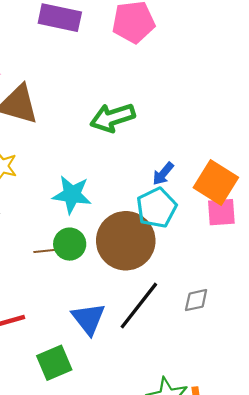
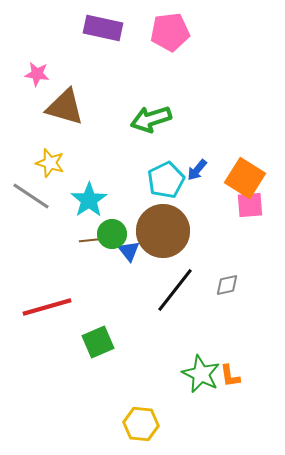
cyan star: (72, 195) -> (89, 200), moved, turned 30
cyan pentagon: (157, 208) -> (166, 180), moved
blue triangle: (88, 319) -> (129, 251), moved, size x0.7

